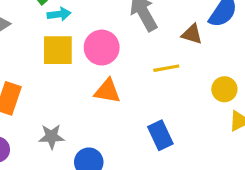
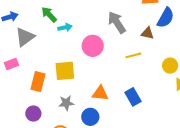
yellow square: (58, 50) -> (65, 71), moved
orange triangle: (107, 91) -> (100, 93), moved

